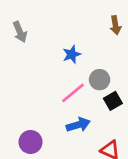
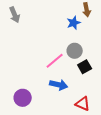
blue star: (72, 54) -> (74, 23), moved
blue arrow: (78, 125) -> (59, 85), turned 30

